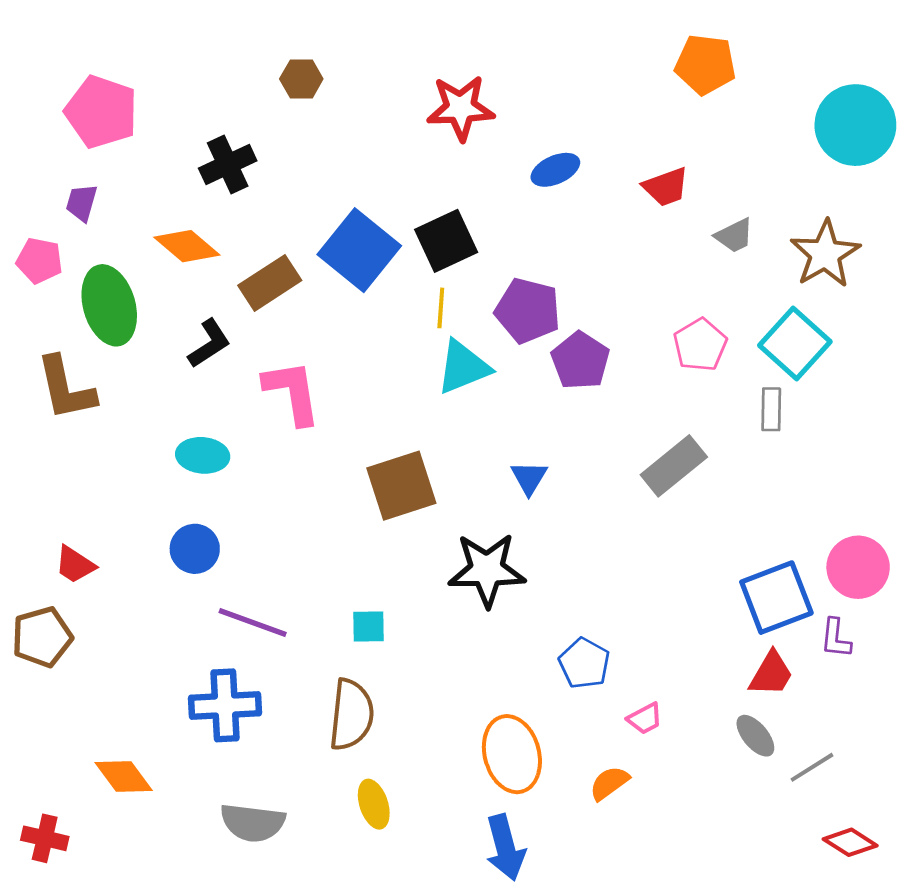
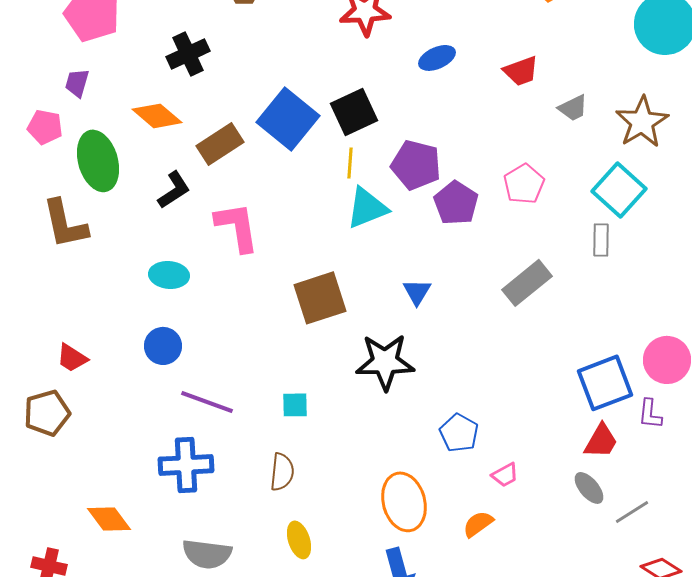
pink pentagon: (700, 345) -> (524, 184), moved
brown semicircle: (351, 715) -> (282, 472), size x0.7

